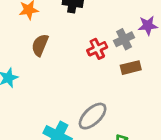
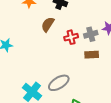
brown semicircle: (40, 45) -> (48, 24), moved

